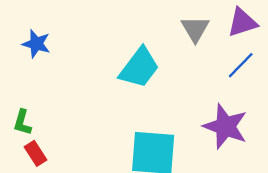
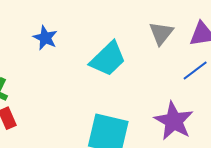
blue star: (36, 44) -> (45, 38), moved

